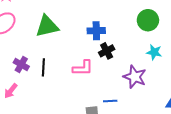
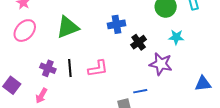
black cross: (107, 51) -> (139, 42), moved
pink L-shape: (83, 68) -> (98, 68), moved

